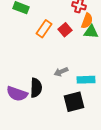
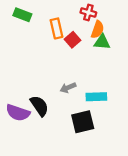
orange rectangle: (44, 29) -> (57, 28), moved, turned -48
black semicircle: (36, 88) -> (39, 106), turned -36

